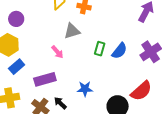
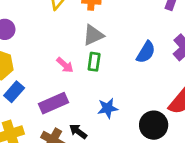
gray triangle: (72, 31) -> (93, 35), moved
green rectangle: (100, 49) -> (94, 62), moved

